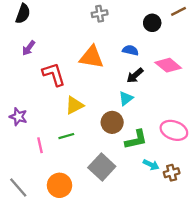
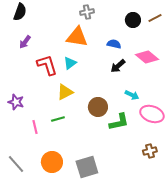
brown line: (178, 11) -> (155, 18), moved
orange triangle: (92, 57) -> (77, 37), moved
cyan triangle: (126, 98) -> (70, 63), moved
cyan arrow: (151, 165) -> (132, 95), moved
gray square: (102, 167) -> (87, 167), moved, turned 30

